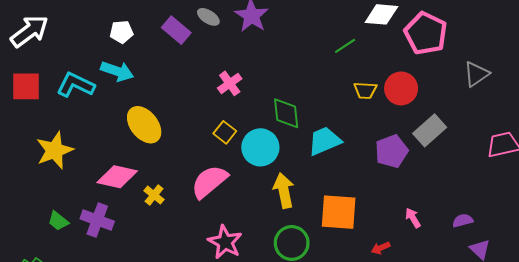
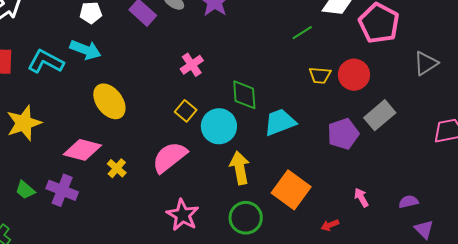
orange square: (339, 212) -> (291, 190), turned 30

